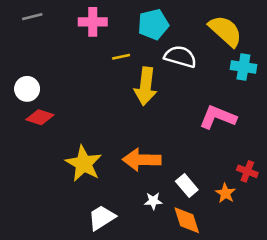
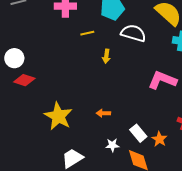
yellow arrow: (146, 86) -> (106, 56), size x0.5
orange arrow: (142, 160) -> (103, 113), size x0.5
orange star: (225, 193) -> (159, 139), moved

